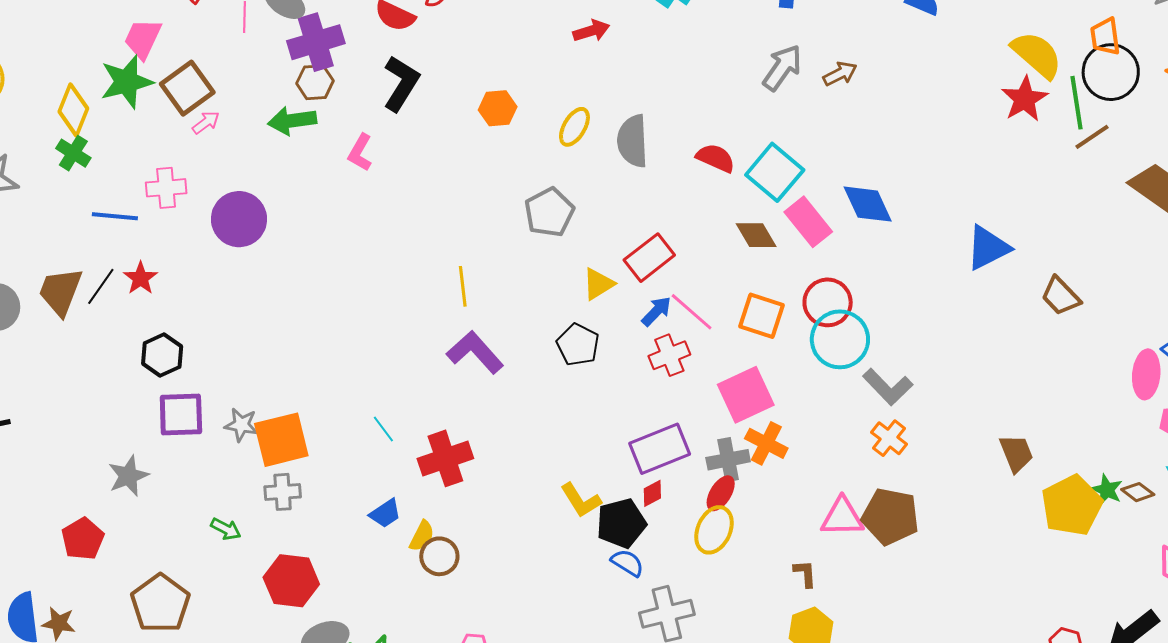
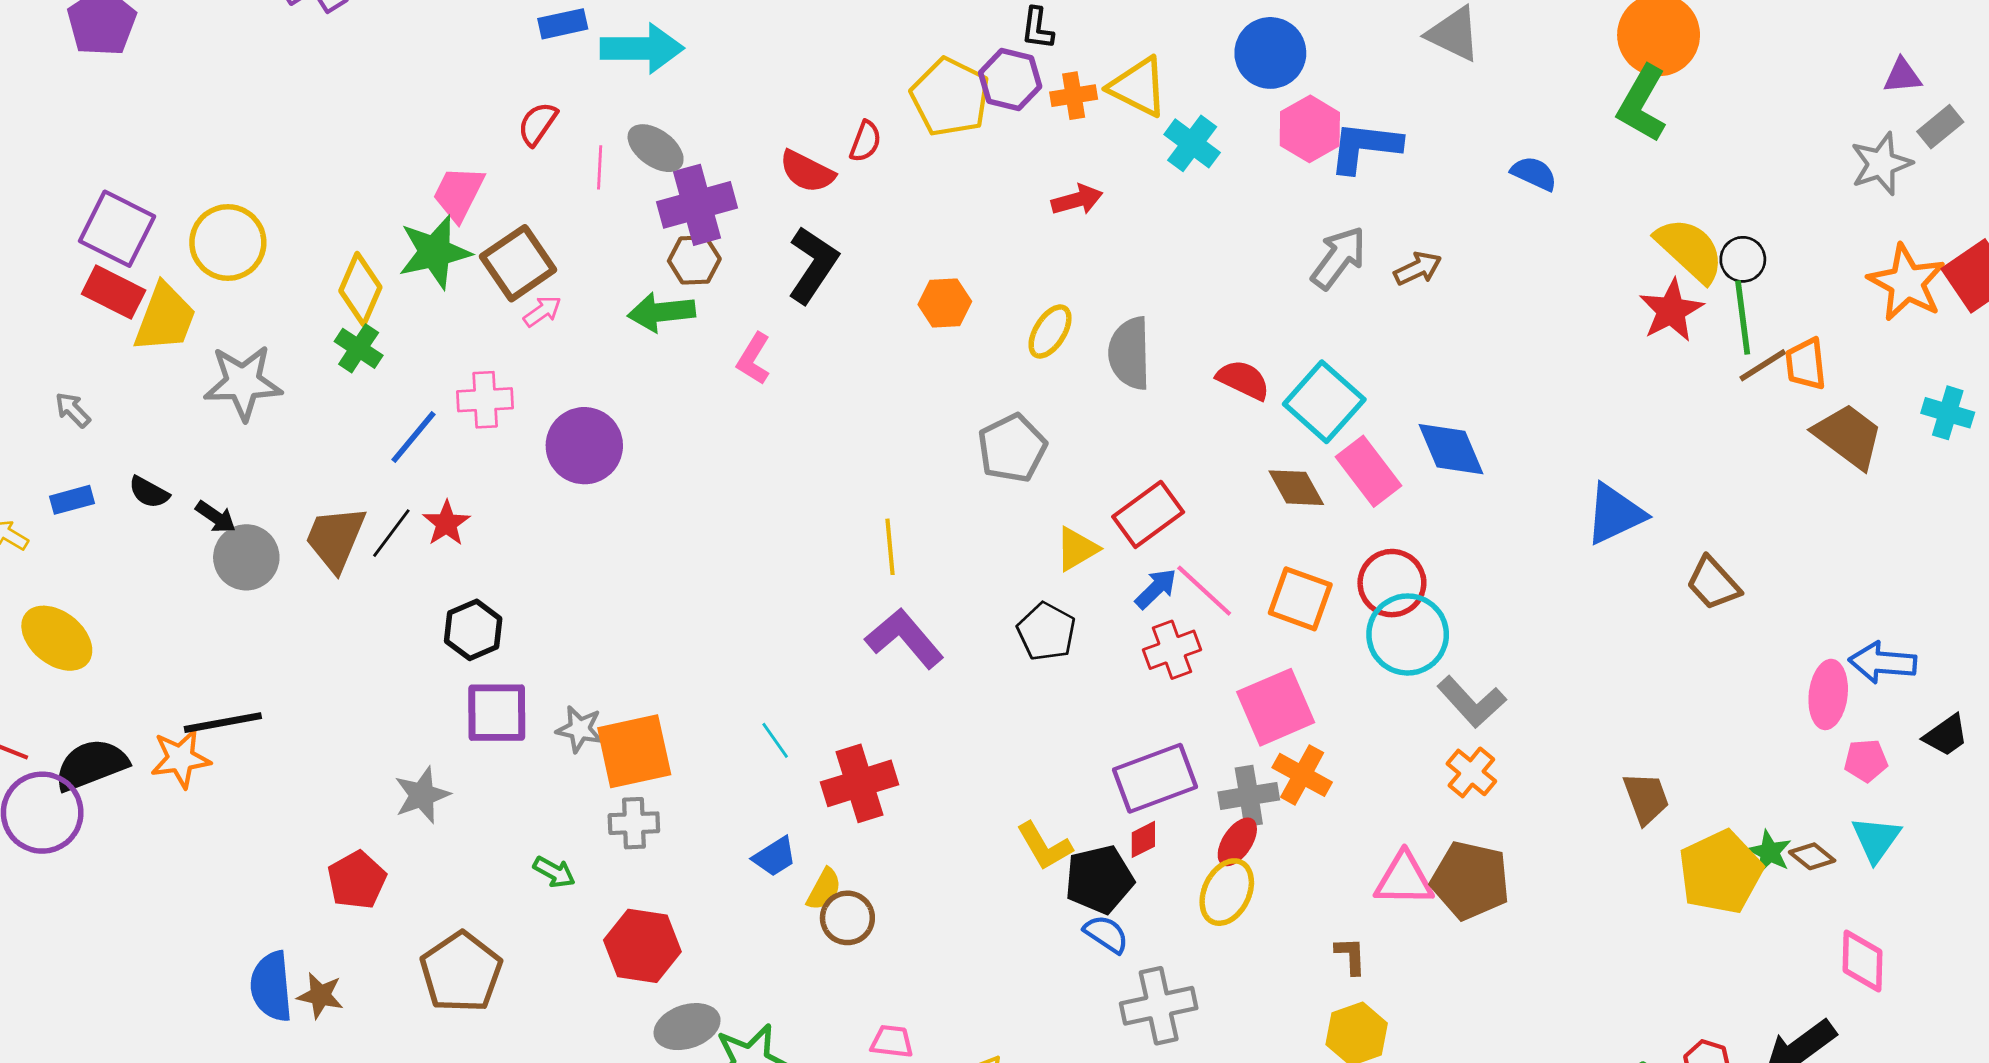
orange trapezoid: (1105, 37) -> (1806, 364), moved
black circle: (1111, 72) -> (1743, 259), moved, size x0.6
blue line: (115, 216) -> (413, 437), turned -57

